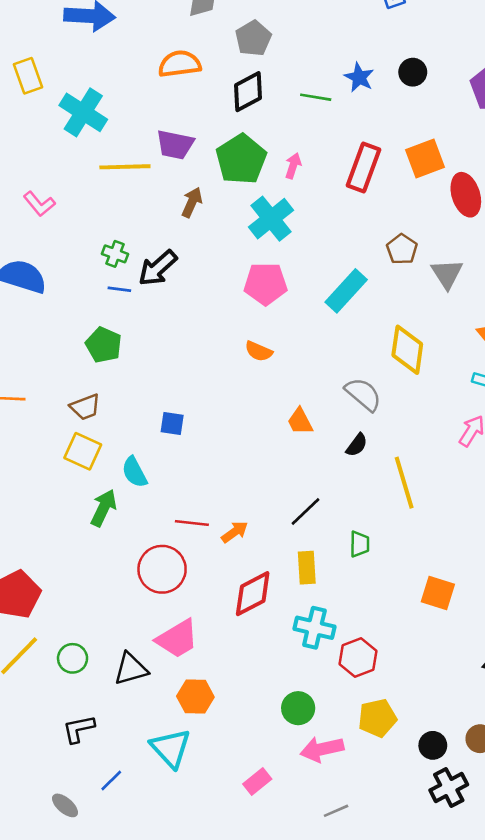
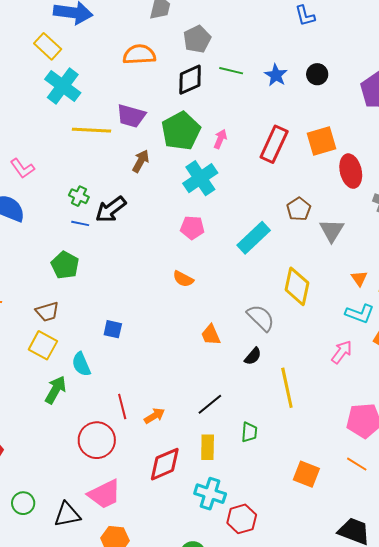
yellow rectangle: (28, 76) -> (48, 46), moved, turned -32
green line: (316, 97) -> (231, 71), moved
pink L-shape: (39, 204) -> (22, 168), moved
pink pentagon: (265, 284) -> (192, 228), size x0.7
red line: (192, 523) -> (122, 407), turned 65

